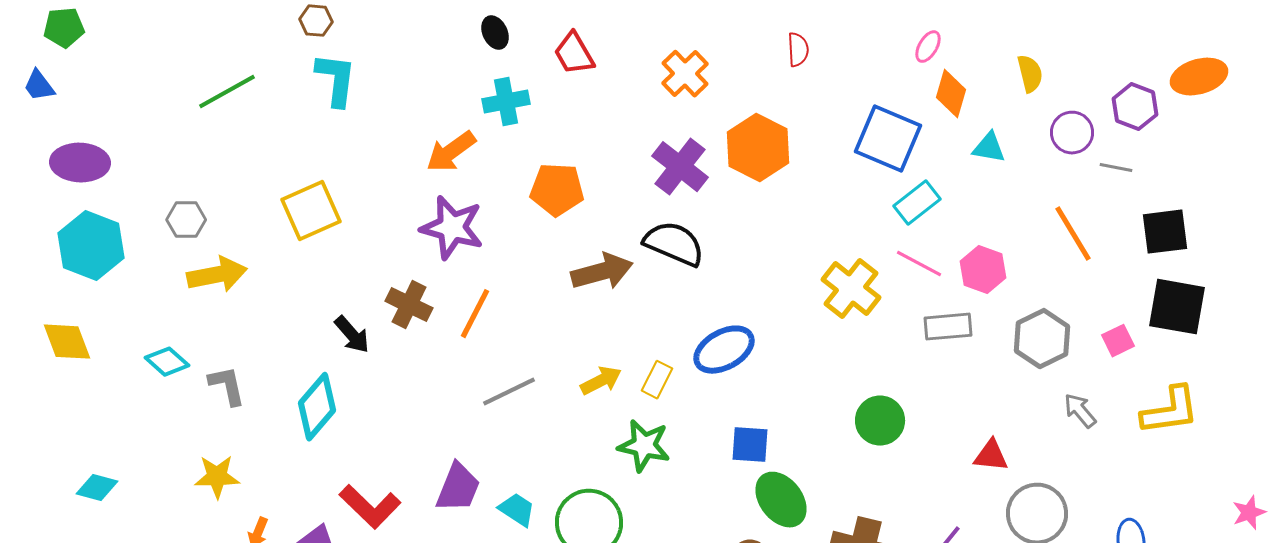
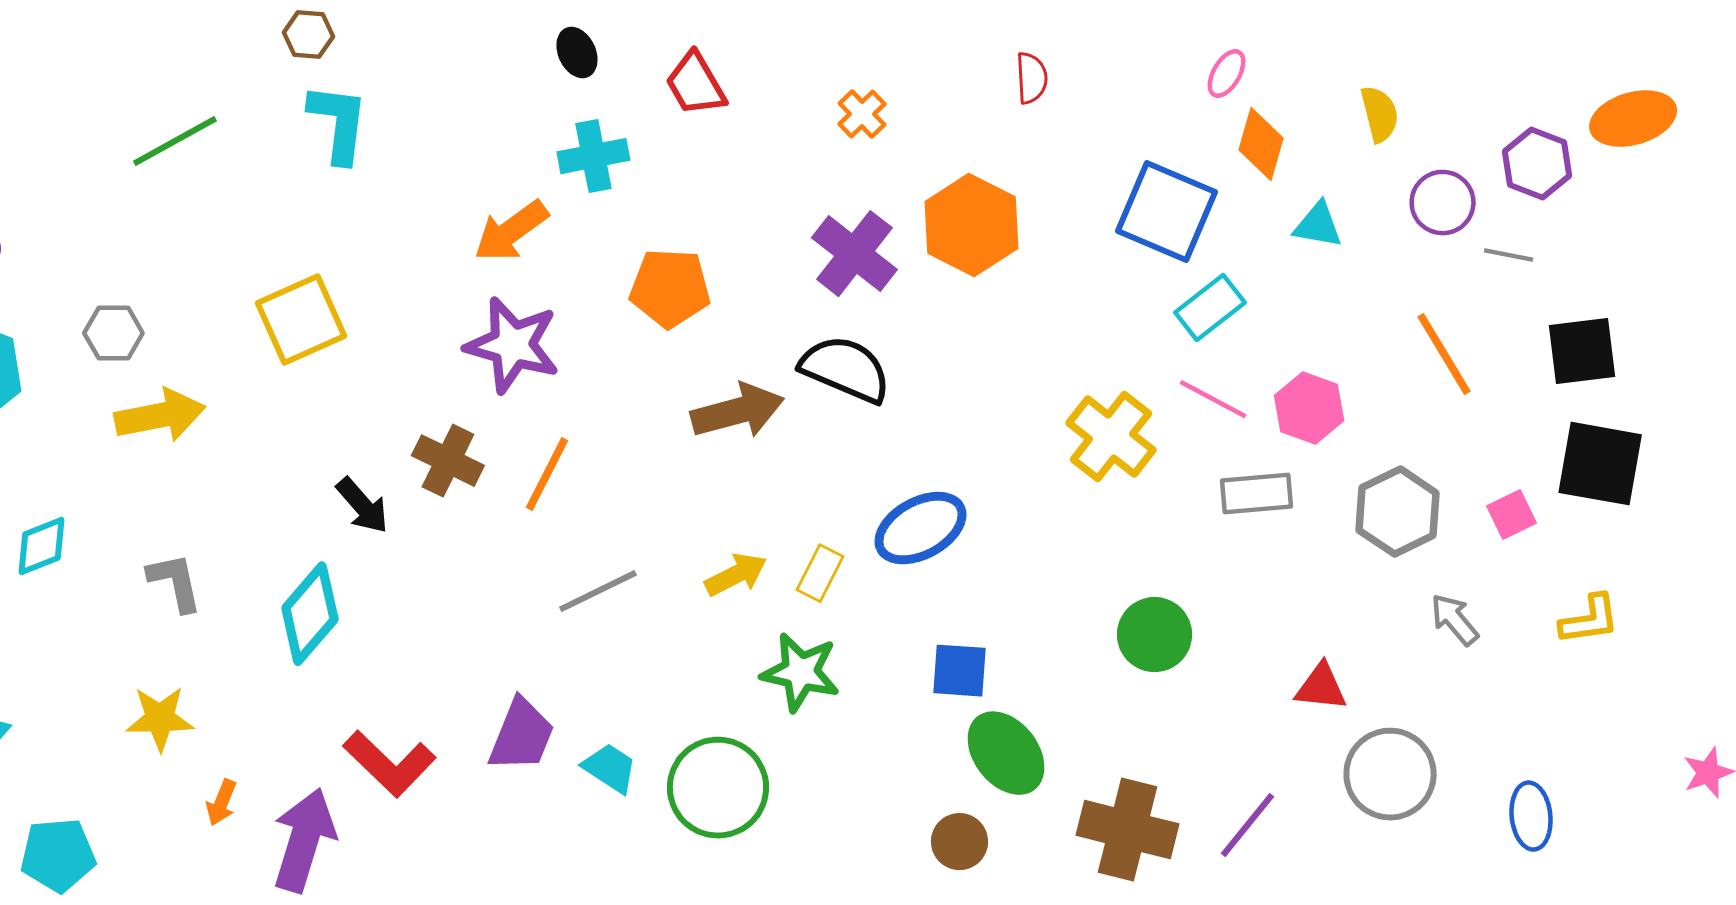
orange cross: (685, 74) -> (862, 114), size x0.7
cyan diamond: (167, 362) -> (41, 546), moved, turned -63
yellow L-shape: (1170, 411) -> (1590, 620), size x0.7

